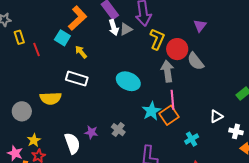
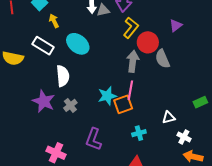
cyan ellipse: (128, 81) -> (78, 44), moved
purple star: (91, 132) -> (44, 101), size x1.6
white semicircle: (72, 143) -> (63, 76), moved

